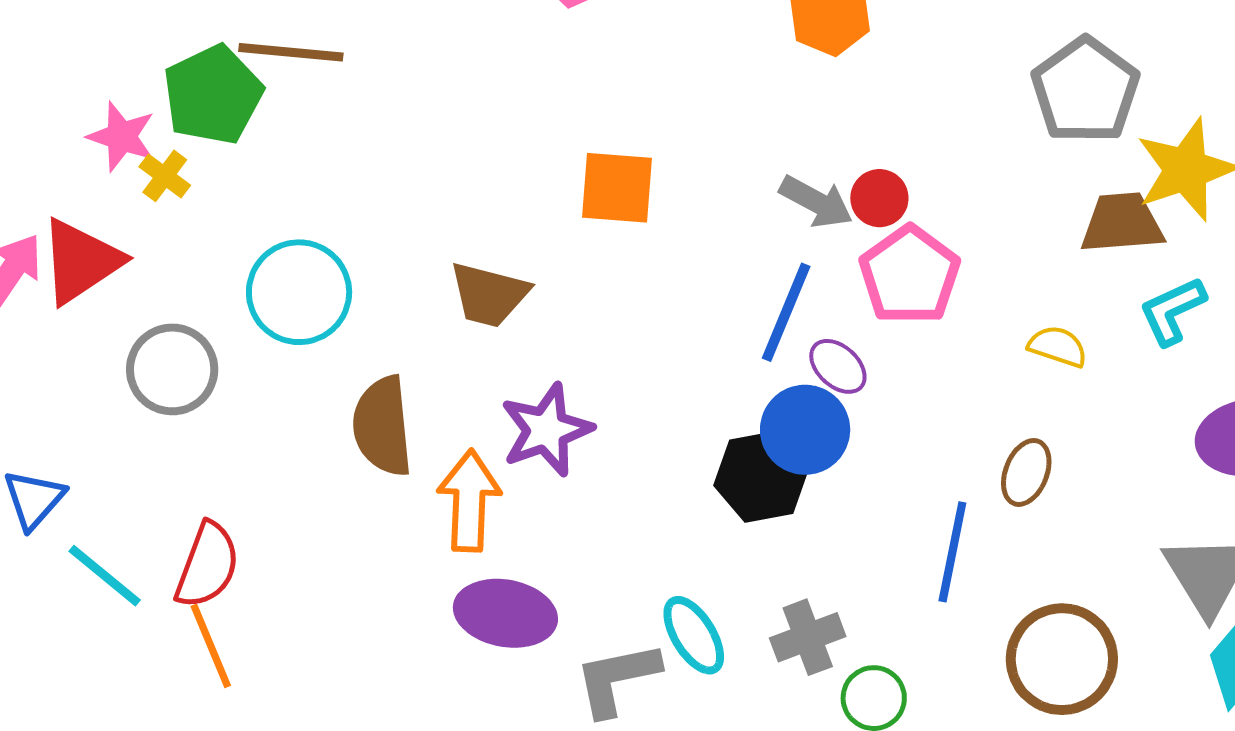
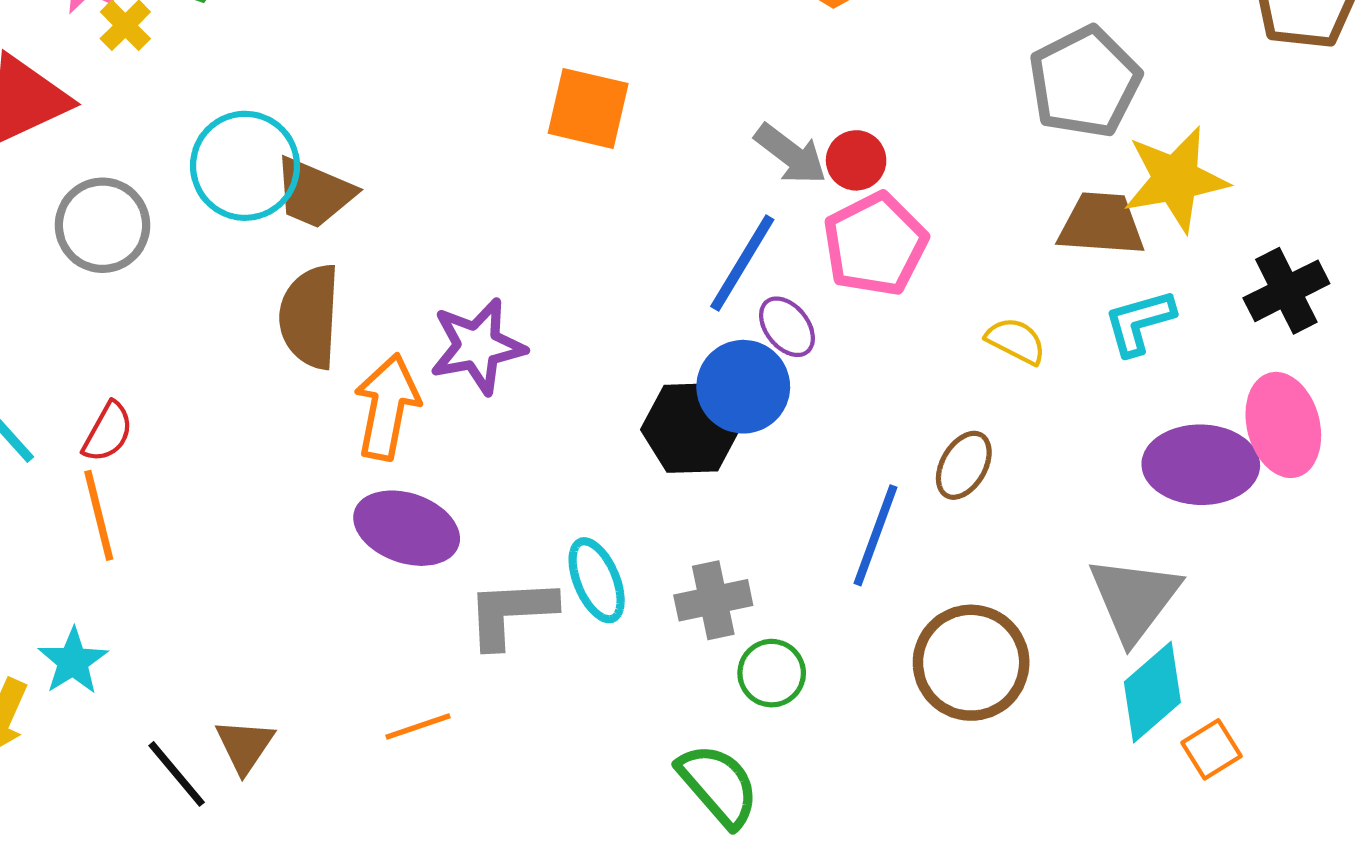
brown trapezoid: (489, 295) -> (314, 193), moved
red semicircle: (207, 565) -> (108, 432), size x0.7

